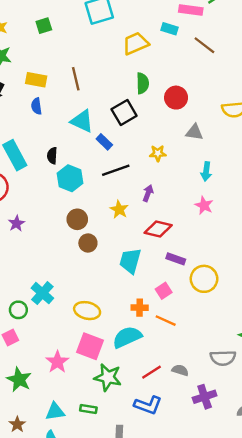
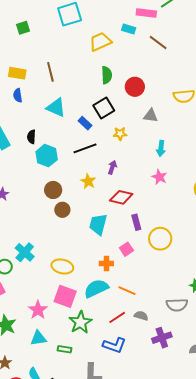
black square: (124, 112) -> (104, 108), moved
blue rectangle: (104, 142) -> (85, 123), moved
purple rectangle: (176, 259) -> (136, 222), turned 56
orange line: (166, 321) -> (127, 291), moved
green star: (108, 377) -> (80, 322), turned 30
cyan triangle: (55, 412) -> (38, 338), moved

